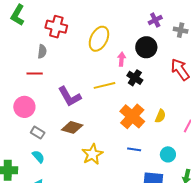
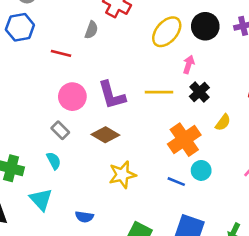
black circle: (146, 47) -> (205, 26), moved
red line: (35, 73) -> (61, 53), moved
pink circle: (24, 107) -> (72, 97), moved
yellow semicircle: (160, 116) -> (223, 122), moved
cyan circle: (168, 154) -> (201, 170), moved

